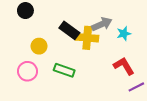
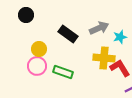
yellow cross: (87, 38) -> (104, 58), moved
pink circle: (28, 71) -> (37, 66), moved

